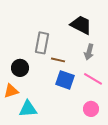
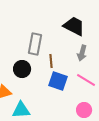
brown line: (58, 60) -> (51, 61), turned 72
black circle: (20, 68) -> (22, 69), moved

